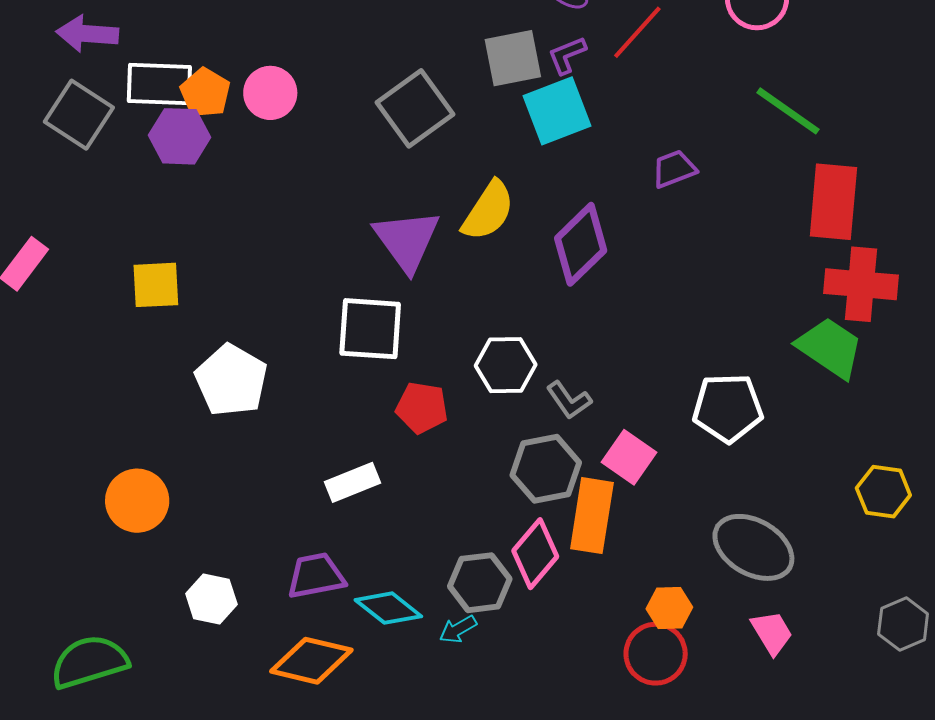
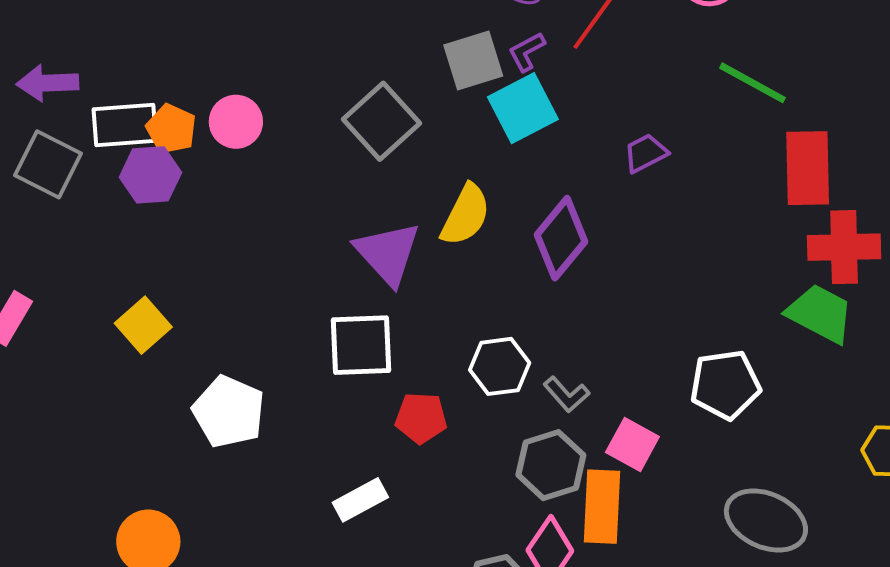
yellow square: (156, 285) -> (143, 325), turned -32

